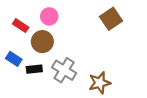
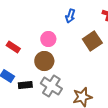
pink circle: (49, 16) -> (48, 39), moved
brown circle: (42, 42) -> (44, 61), moved

